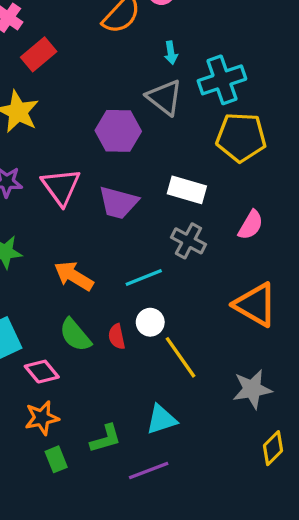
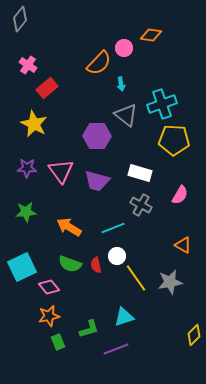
cyan arrow: (171, 53) -> (121, 84), moved
orange triangle: (255, 305) -> (183, 245), size x0.6
green semicircle: (75, 335) -> (70, 264), turned -30
gray star: (252, 389) -> (170, 282), moved

